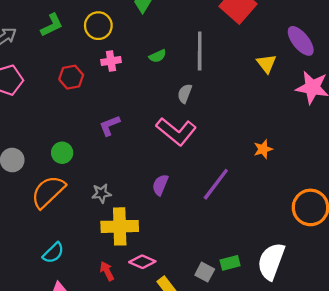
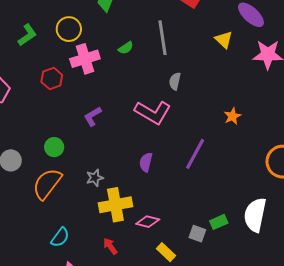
pink cross: (111, 61) -> (85, 59), size x1.6
gray semicircle: (185, 93) -> (175, 81), moved
pink diamond: (142, 262) -> (148, 222), moved

